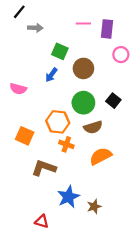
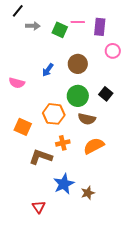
green square: (60, 51) -> (60, 30), moved
brown semicircle: (93, 127) -> (87, 119), turned 30
orange cross: (66, 144) -> (63, 143), moved, turned -32
red triangle: (42, 221) -> (39, 207), turned 40

